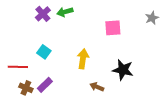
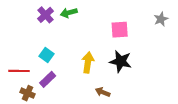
black star: (123, 70) -> (121, 61), moved
purple rectangle: (45, 85) -> (48, 79), moved

